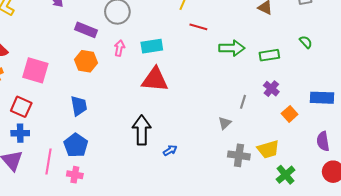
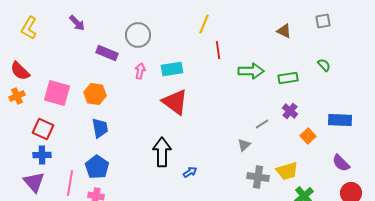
red line: (198, 27) -> (218, 50), turned 66
orange hexagon: (86, 61) -> (95, 94), moved
red triangle: (155, 79) -> (175, 102), turned 32
gray line: (243, 102) -> (262, 124), turned 40
purple semicircle: (323, 141) -> (341, 163), turned -36

